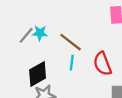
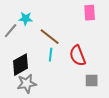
cyan star: (40, 33) -> (26, 19), moved

